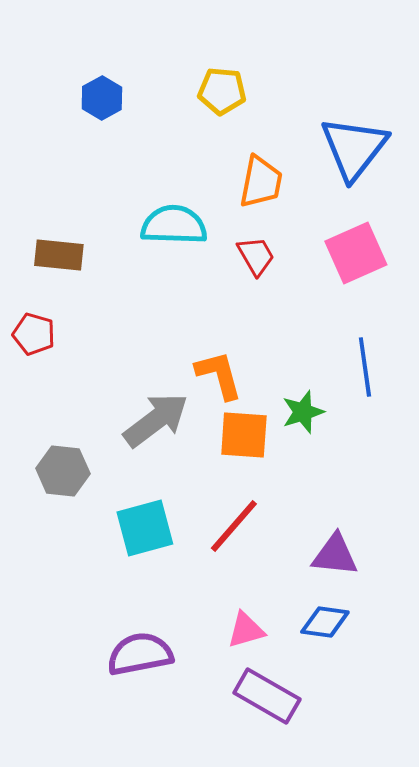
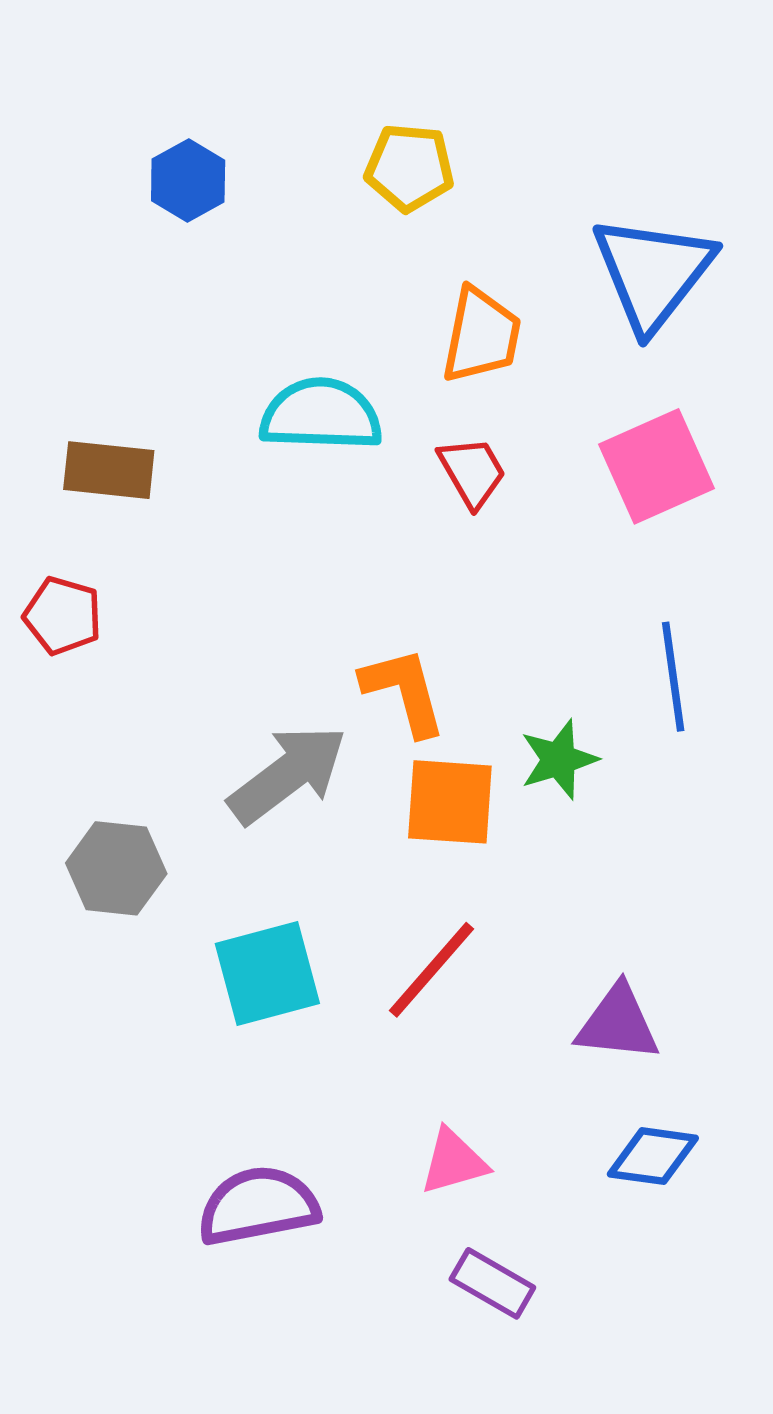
blue diamond: (325, 622) -> (653, 1156), moved
purple rectangle: (267, 696) -> (492, 1283), size x0.7

